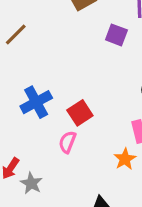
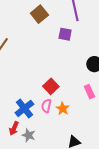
blue cross: (36, 102) -> (24, 108), moved
orange star: (125, 159) -> (63, 109), moved

